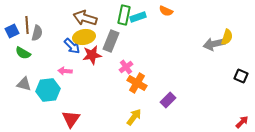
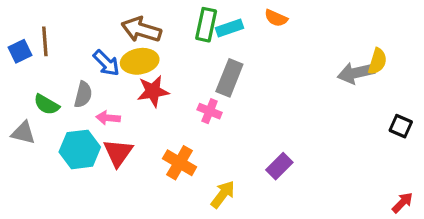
gray semicircle: (37, 33) -> (83, 95), moved
gray rectangle: (111, 41) -> (229, 78), moved
blue arrow: (72, 46) -> (106, 63), moved
green semicircle: (23, 53) -> (47, 105), moved
pink cross: (126, 67) -> (210, 111), turned -32
orange cross: (137, 83) -> (180, 163), moved
gray triangle: (24, 84) -> (23, 133), moved
red triangle: (71, 119) -> (118, 153), moved

